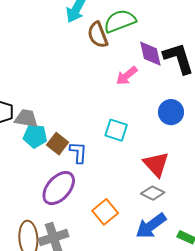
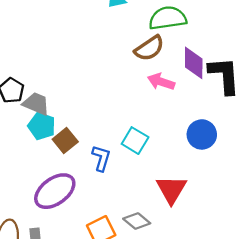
brown semicircle: (98, 35) -> (149, 48), moved, turned -116
pink arrow: (127, 76) -> (161, 82), turned 45
blue L-shape: (78, 152) -> (101, 158), moved
gray diamond: (153, 193) -> (137, 221), moved

